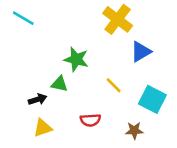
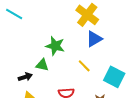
blue triangle: (141, 52) -> (94, 39), moved

